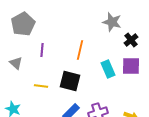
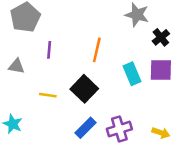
gray triangle: (16, 63) -> (16, 66), turned -32
black square: (70, 81) -> (84, 89), turned 30

